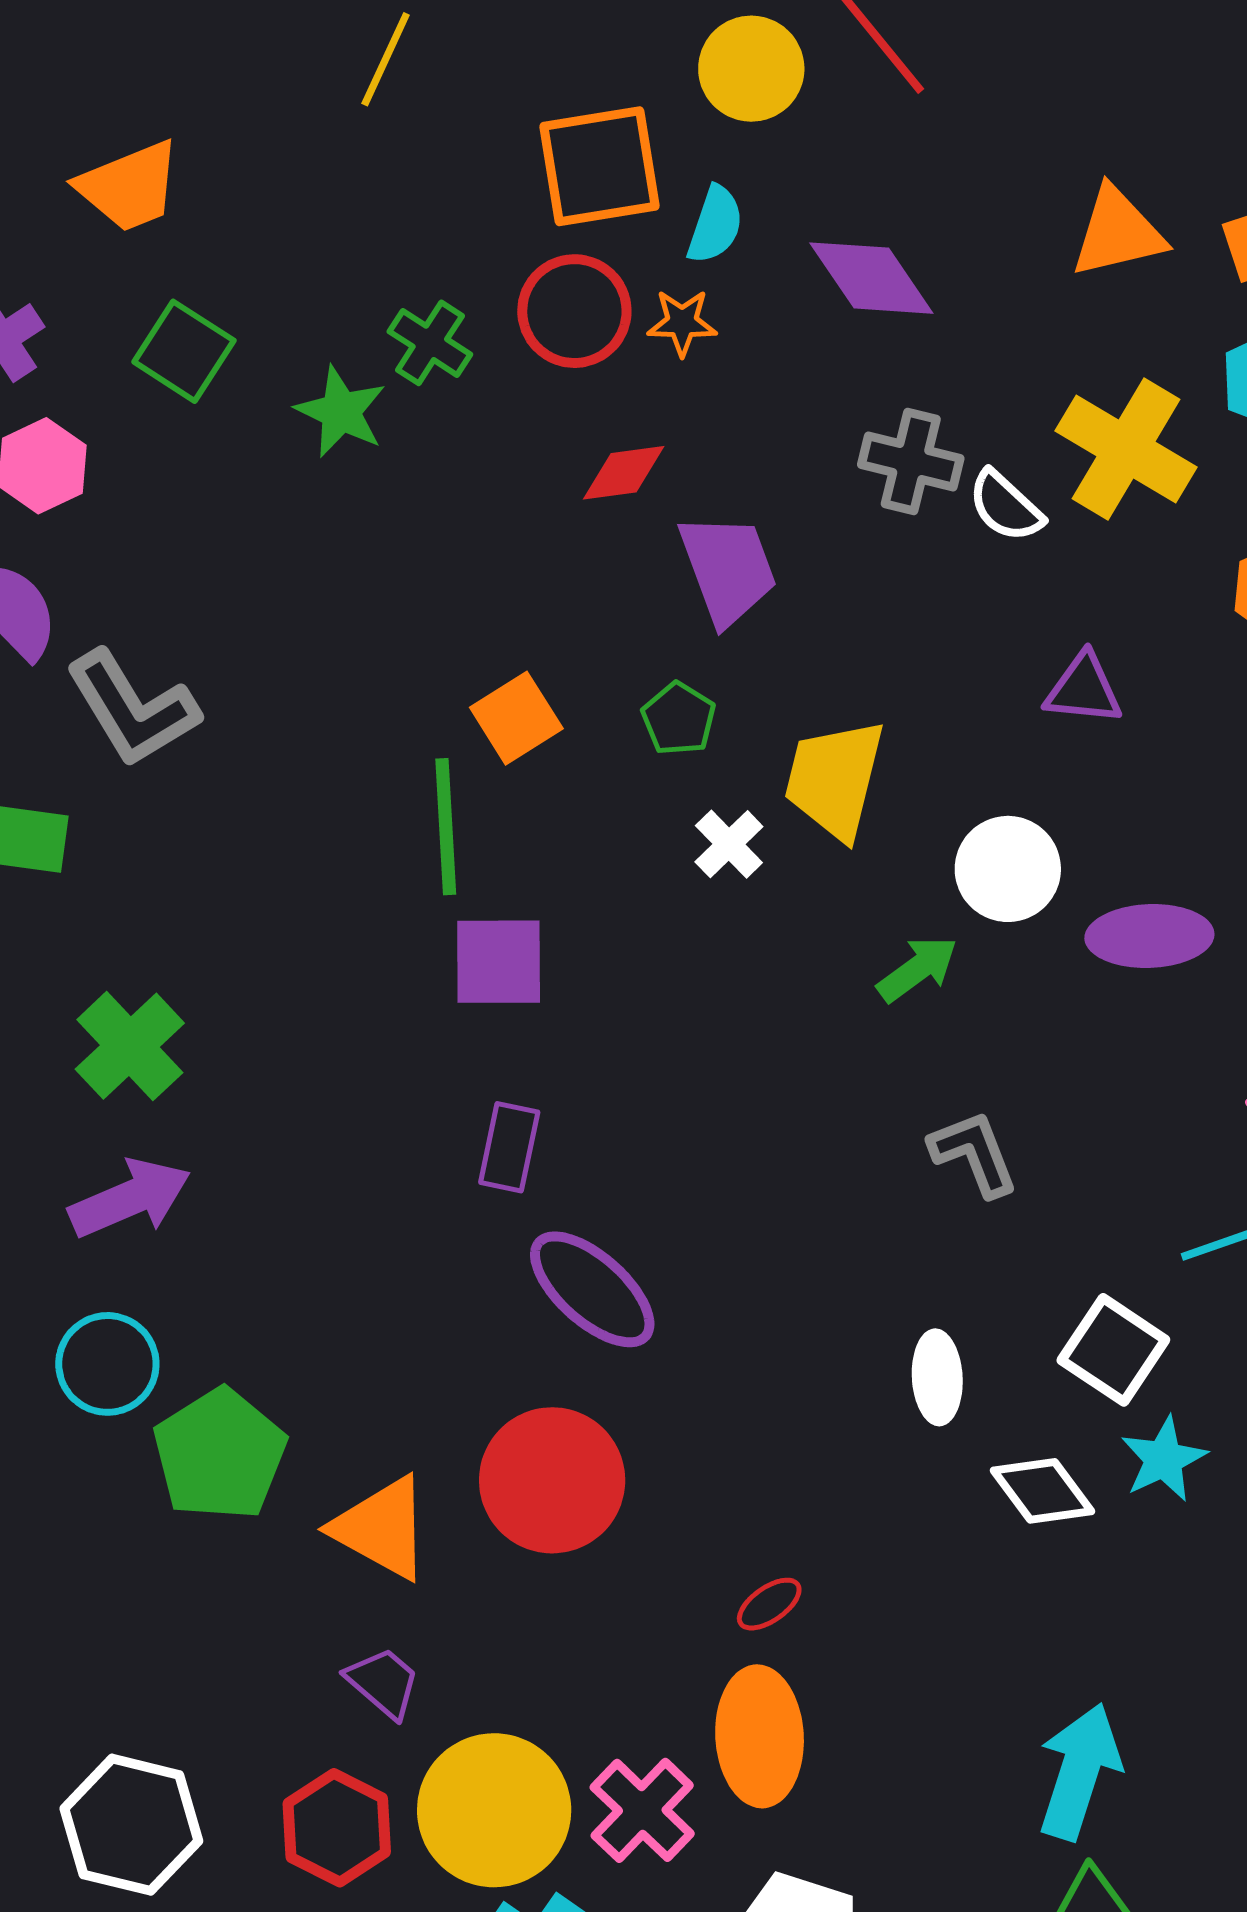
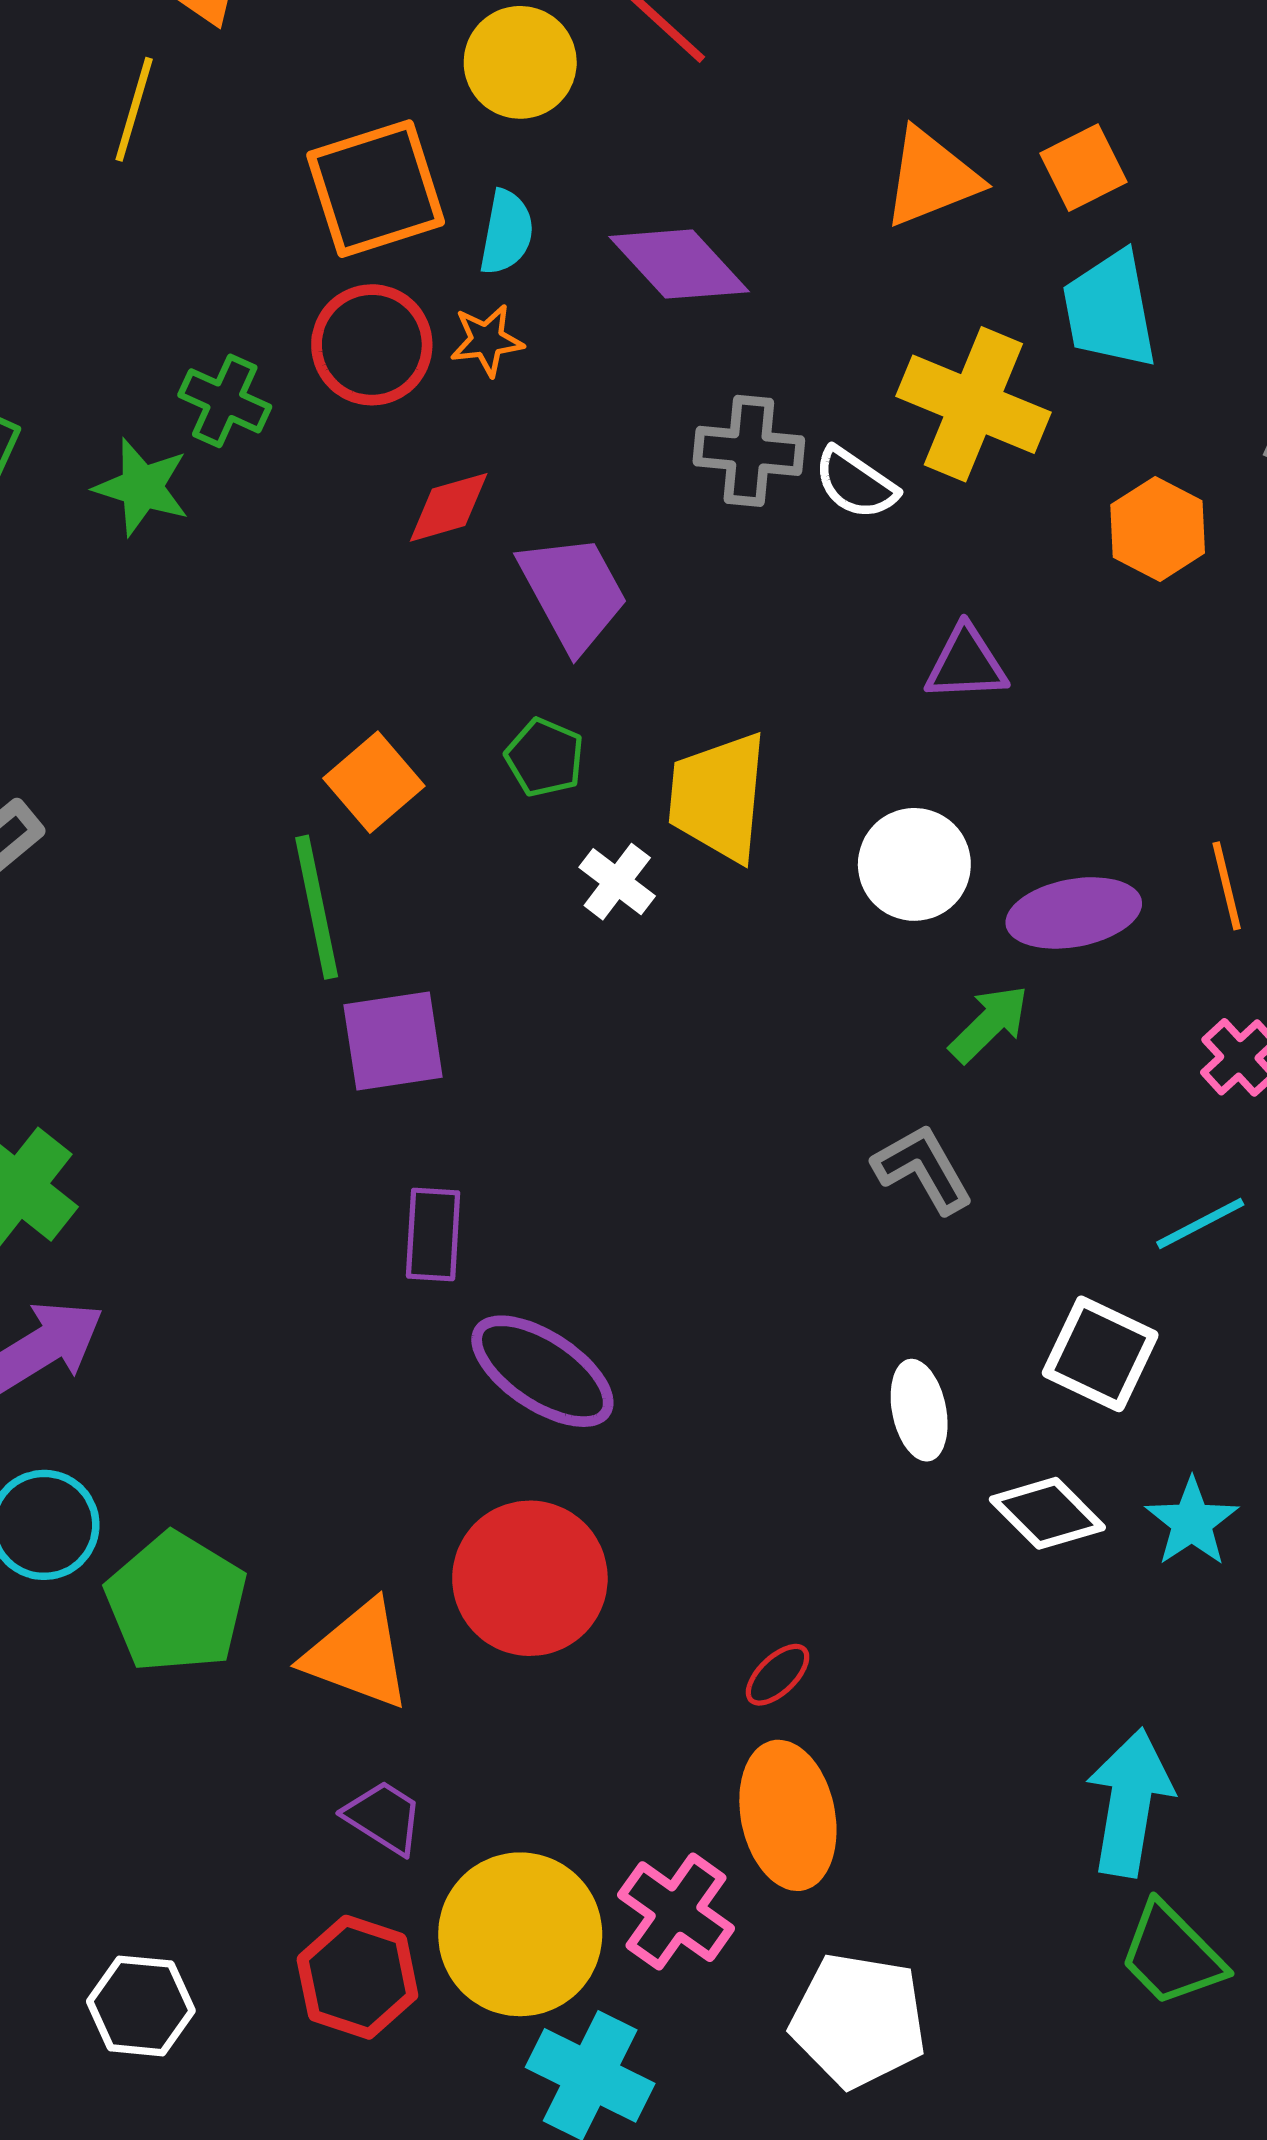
green arrow: (917, 969) -> (989, 1024), moved
cyan star: (1164, 1459) -> (1192, 1522), moved
white hexagon: (131, 1825) -> (141, 2006), size x0.7

